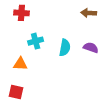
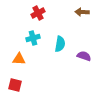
red cross: (21, 13) -> (38, 13), moved, turned -32
purple semicircle: (91, 48) -> (84, 56), moved

